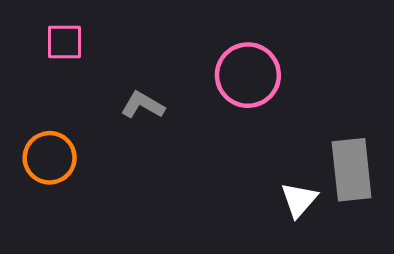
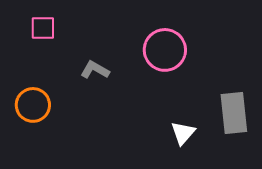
white triangle: (299, 200) -> (183, 133), moved

